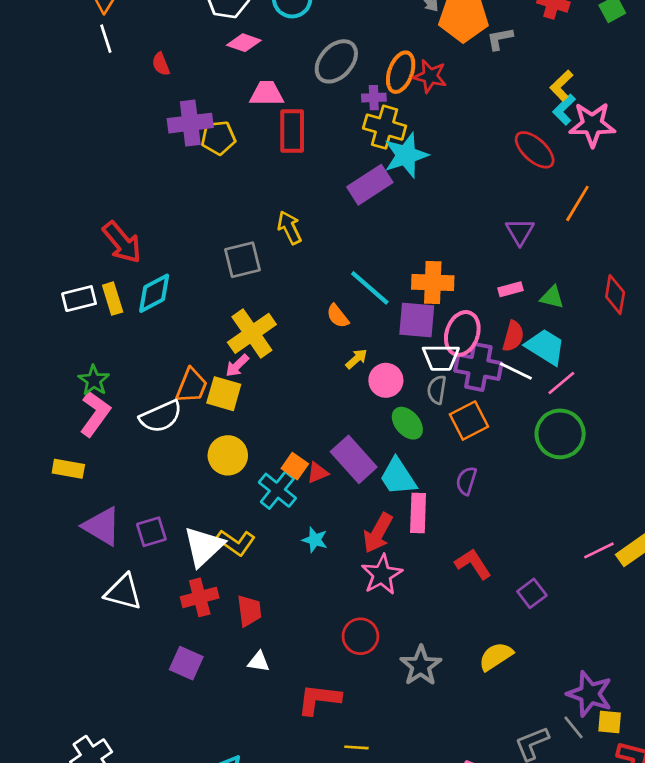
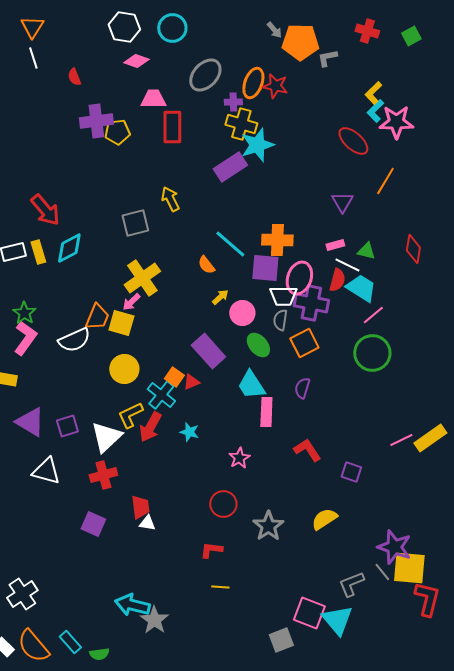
white line: (516, 371) -> (347, 265), moved
purple rectangle: (354, 459) -> (208, 351), moved
red arrow: (378, 533) -> (150, 427), moved
yellow L-shape: (236, 542) -> (130, 415), moved, turned 120
pink star: (382, 575) -> (239, 458), size x0.7
purple square: (532, 593) -> (351, 472), turned -35
red trapezoid: (249, 611) -> (140, 507), moved
red L-shape: (319, 699) -> (211, 550), moved, size x0.7
yellow square: (610, 722) -> (409, 568), size x1.8

